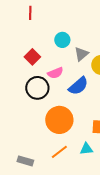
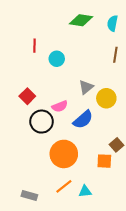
cyan circle: (62, 40) -> (57, 59), moved
red square: (32, 57) -> (27, 96), moved
cyan triangle: (86, 149) -> (85, 191), moved

